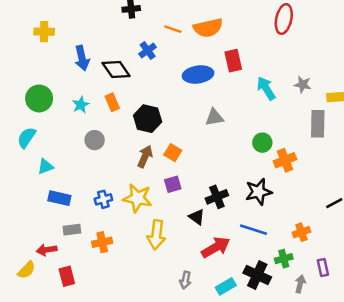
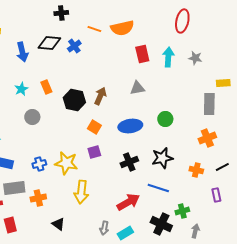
black diamond: (116, 69) -> (49, 43), moved, turned -50
blue ellipse: (198, 74) -> (130, 126), moved
gray star: (303, 85) -> (195, 58), moved
cyan arrow: (266, 88) -> (168, 57), moved, turned 36
gray triangle: (214, 117) -> (137, 88), moved
brown arrow: (145, 156) -> (100, 96), moved
orange cross: (285, 160) -> (207, 138), moved
black triangle: (197, 217) -> (58, 224), moved
gray rectangle: (72, 230) -> (14, 188), size x1.5
orange cross: (301, 232) -> (196, 170), moved, turned 32
purple rectangle: (323, 267) -> (216, 195), moved
cyan rectangle: (226, 286) -> (125, 233), moved

